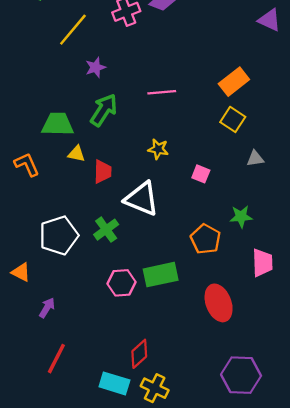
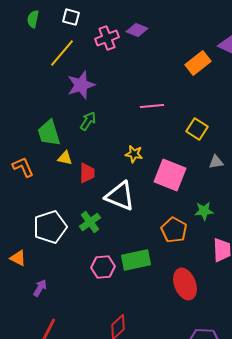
purple star: (95, 67) -> (81, 85), size x1.6
orange rectangle: (234, 82) -> (198, 63), moved
pink line: (162, 92) -> (152, 106), moved
green arrow: (104, 110) -> (88, 121), size x0.7
green trapezoid: (58, 124) -> (49, 133), turned -108
pink square: (201, 174) -> (170, 175), size x2.0

